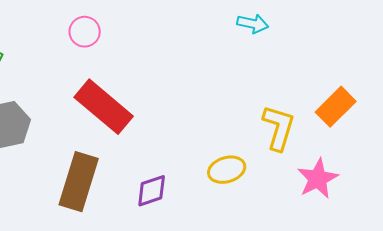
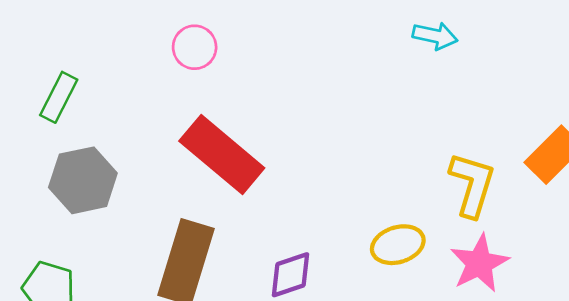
pink star: (318, 179) -> (479, 263), moved

